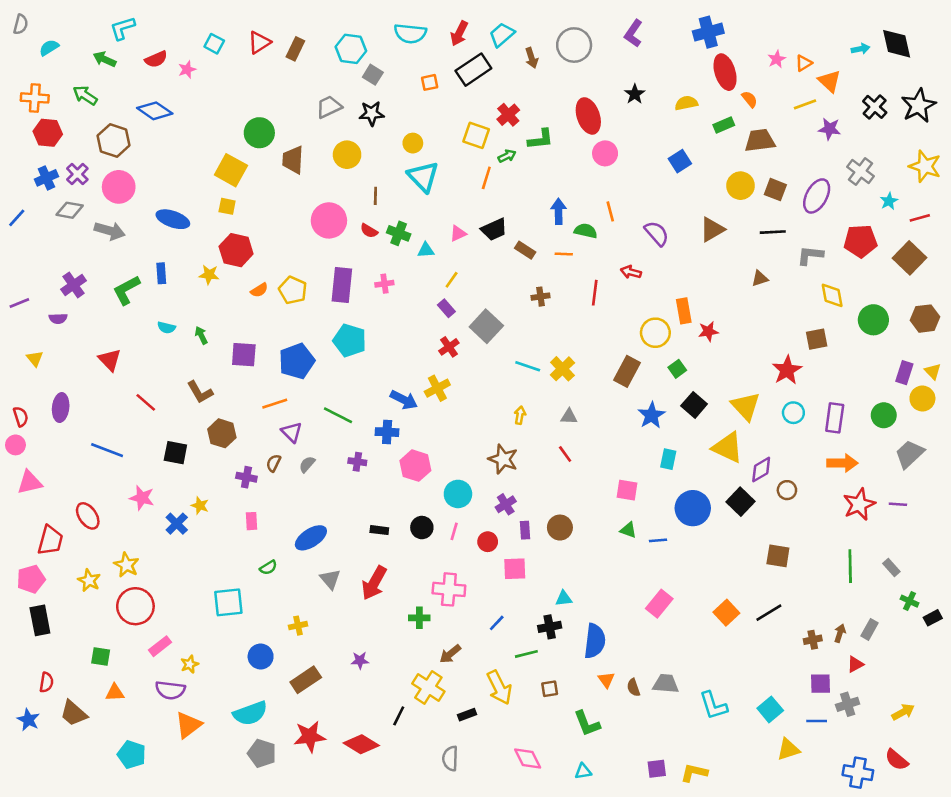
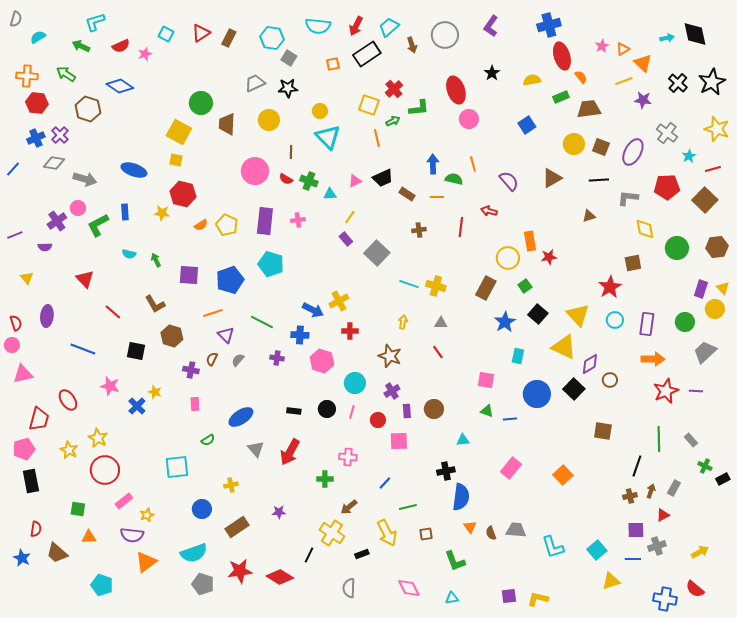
orange line: (486, 178) -> (377, 138), turned -30
pink circle: (119, 187) -> (78, 208), moved, size x0.6
red cross: (449, 347) -> (350, 331), moved, turned 35
yellow cross: (562, 369) -> (436, 286), turned -30
pink cross: (449, 589) -> (348, 457), size x0.7
cyan triangle: (564, 598) -> (463, 440), moved
black line: (769, 613) -> (637, 466), moved, turned -40
black cross: (550, 627) -> (446, 471), moved

